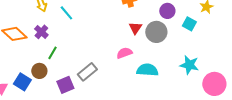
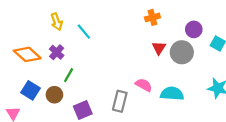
pink semicircle: (124, 53) -> (144, 85), moved, turned 49
gray rectangle: (87, 72) -> (120, 101), moved, turned -36
blue square: (22, 82) -> (30, 90), moved

